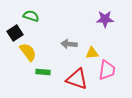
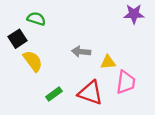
purple star: (105, 19) -> (134, 14), moved
green rectangle: (43, 72) -> (54, 94), moved, turned -40

